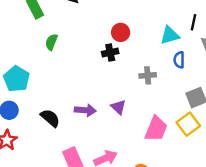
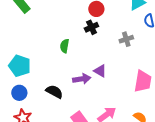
green semicircle: (51, 42) -> (65, 46), moved
purple triangle: (118, 107) -> (100, 71), moved

